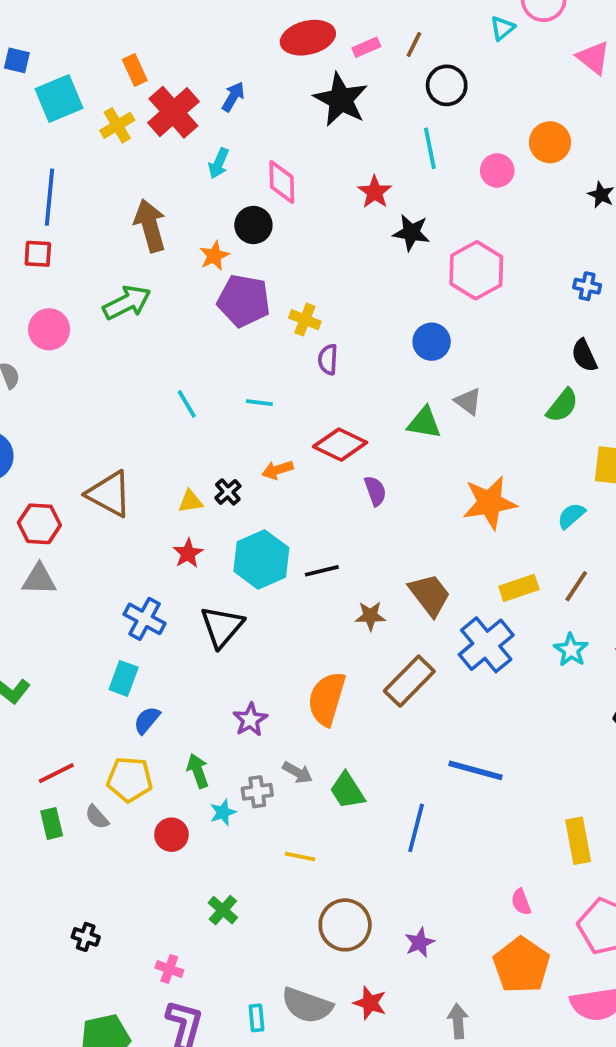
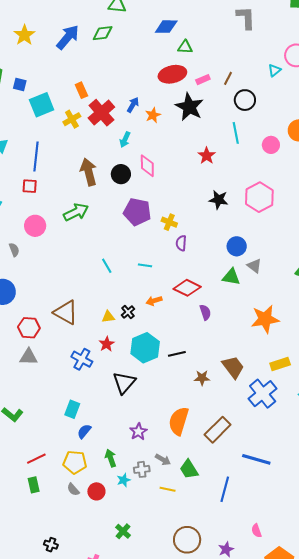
pink diamond: (282, 182) -> (147, 166), moved
black circle: (253, 225) -> (121, 174), moved
black star: (411, 233) -> (219, 200), moved
orange star: (214, 256) -> (153, 115), moved
blue circle: (432, 342) -> (237, 246), moved
blue cross: (145, 619) -> (82, 359), moved
brown rectangle: (409, 681) -> (218, 430), moved
gray semicircle: (97, 817) -> (73, 489), moved
yellow line: (300, 857) -> (168, 489), moved
pink semicircle: (521, 902) -> (257, 531), moved

